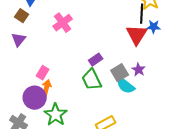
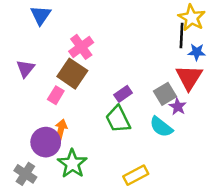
brown square: (22, 16) -> (72, 74), moved, size x1.6
red triangle: (137, 35) -> (189, 77), moved
pink rectangle: (43, 73) -> (56, 95), moved
gray square: (120, 73) -> (165, 94), moved

